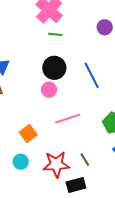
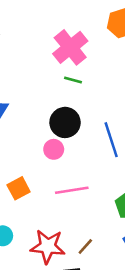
orange square: (28, 134) -> (19, 188), moved
brown line: (85, 160) -> (85, 246), turned 64

